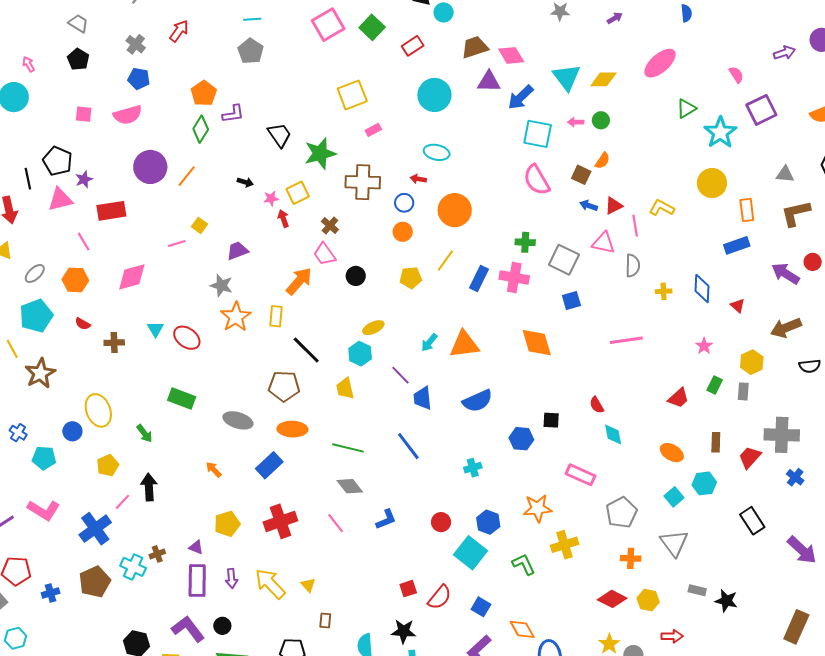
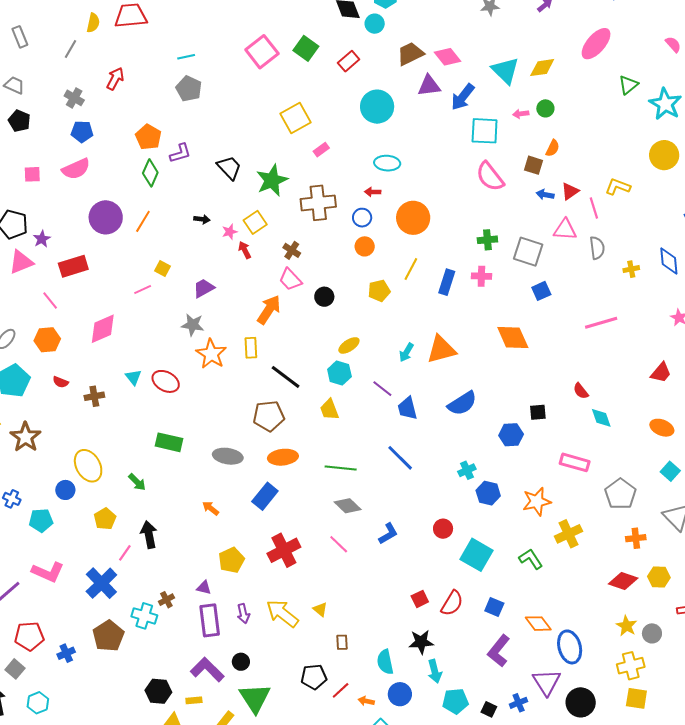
pink cross: (514, 277) -> (481, 276), size x0.7
blue hexagon: (488, 522) -> (488, 493), moved

